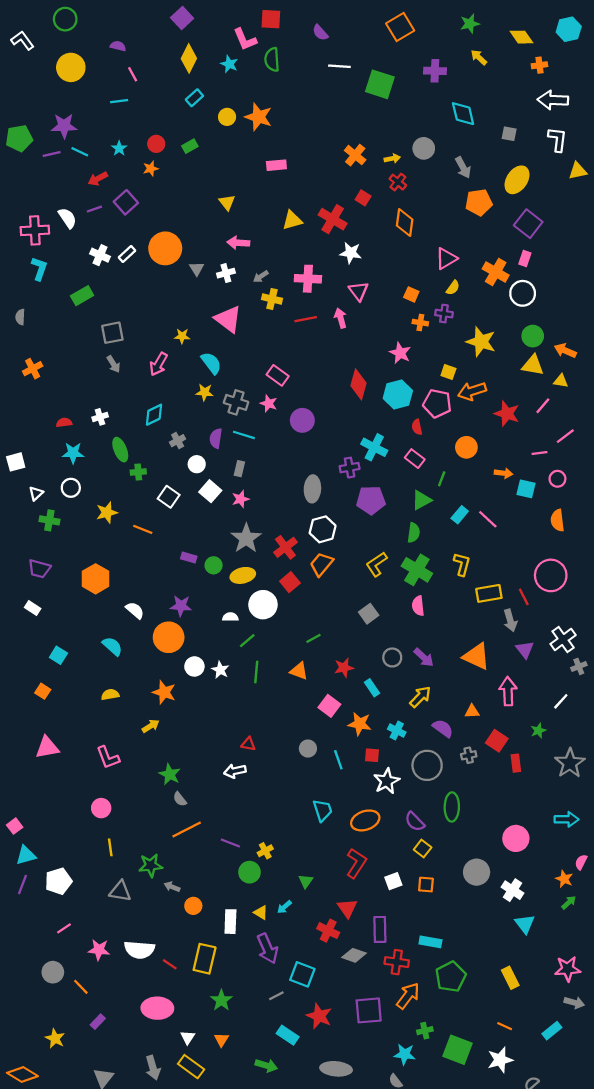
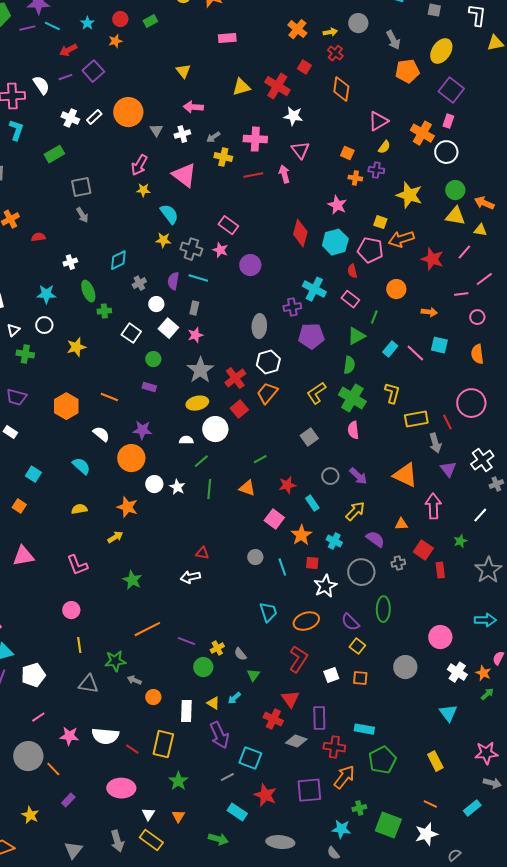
pink arrow: (158, 364) -> (139, 165), moved
red semicircle: (64, 423) -> (38, 237), moved
cyan square: (526, 489) -> (439, 345), moved
orange line: (143, 529) -> (109, 397), moved
green circle: (214, 565) -> (153, 359), moved
orange star: (360, 724) -> (301, 535), turned 30
gray semicircle: (180, 799) -> (240, 654), moved
white cross: (512, 890) -> (457, 672), moved
gray circle: (53, 972) -> (28, 756), size x1.5

